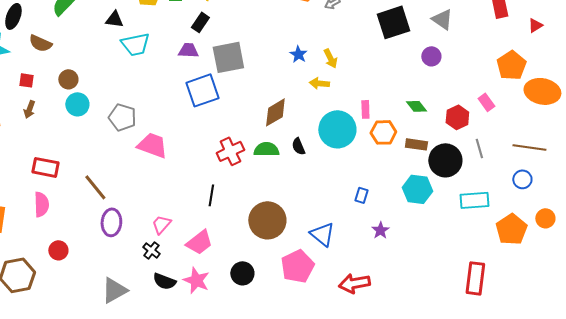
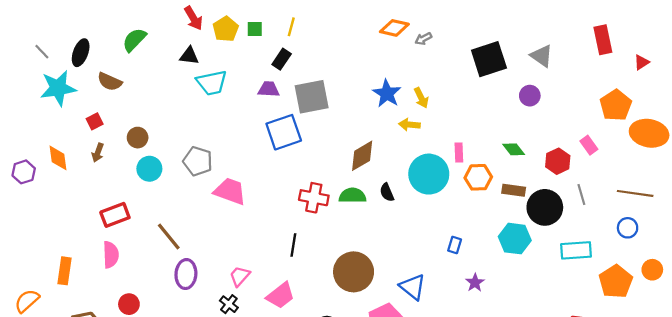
blue star: (298, 54) -> (387, 93), size x1.5
brown circle: (68, 79) -> (138, 138), moved
red square: (26, 80) -> (95, 121), turned -35
cyan circle: (77, 104) -> (149, 169), moved
red cross: (230, 151) -> (314, 198), turned 36
red rectangle: (45, 167) -> (115, 215), turned -32

